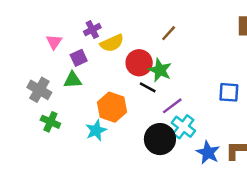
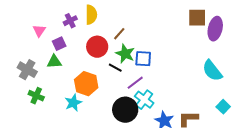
brown line: (169, 33) -> (119, 34), moved
yellow semicircle: (112, 43) -> (91, 15), moved, turned -66
red circle: (139, 63) -> (97, 47), moved
blue square: (229, 92) -> (143, 59), moved

